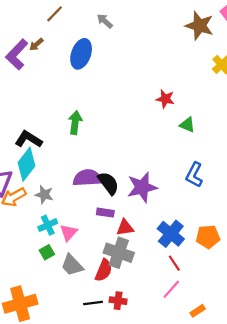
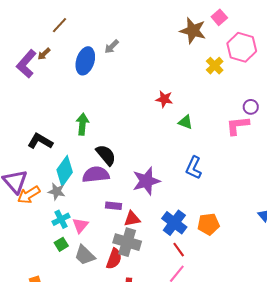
gray arrow: (105, 21) -> (112, 47), moved, turned -84
cyan diamond: (27, 164) -> (65, 171), moved
black semicircle: (108, 183) -> (106, 155), moved

